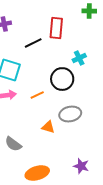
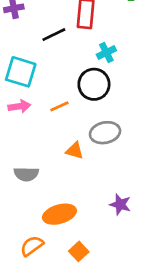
cyan cross: (79, 58) -> (106, 53), moved
gray semicircle: (13, 144) -> (26, 174), turned -36

